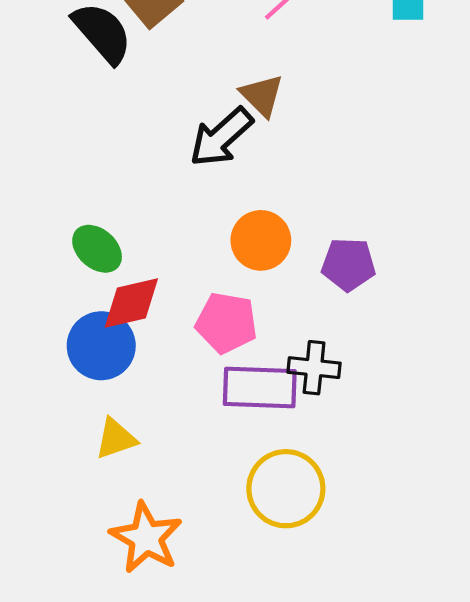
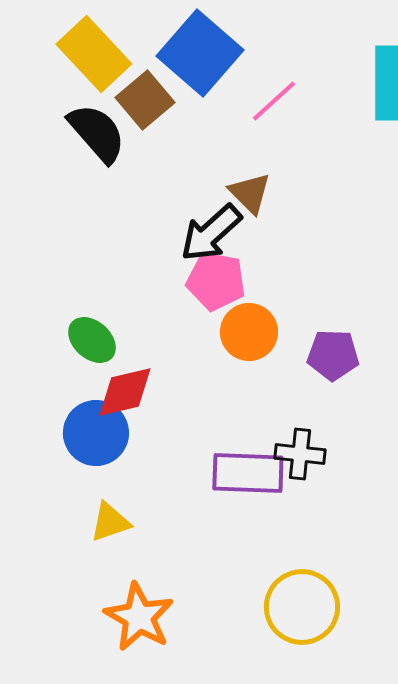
pink pentagon: (226, 323) -> (216, 281), moved
yellow circle: (286, 489) -> (302, 607), moved

